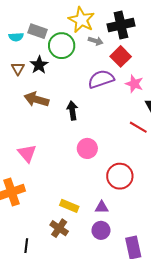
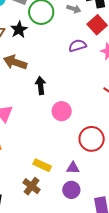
purple semicircle: (101, 79) -> (77, 46), size x0.7
black arrow: (72, 111) -> (40, 85), moved

